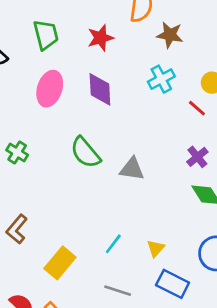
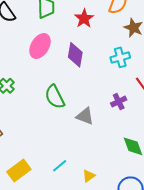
red star: (101, 38) -> (84, 18), turned -30
purple cross: (197, 157) -> (119, 102), moved

